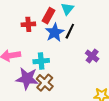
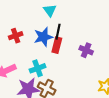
red rectangle: (49, 16) -> (57, 45), moved
blue star: (55, 32) -> (43, 37), turned 30

